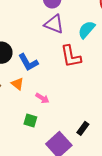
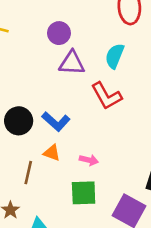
green square: (30, 120) -> (84, 193), size x1.5

